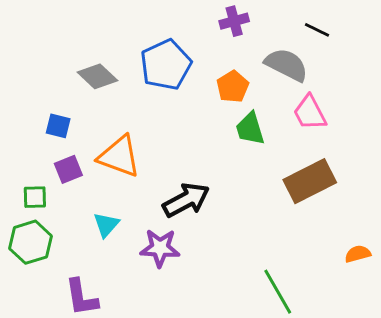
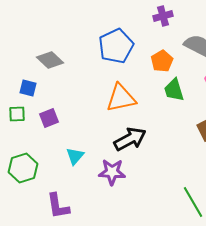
gray diamond: (97, 76) -> (50, 60), moved
blue square: (58, 126) -> (28, 88), moved
orange triangle: (119, 156) -> (121, 98), moved, turned -32
green square: (35, 197) -> (17, 114), moved

